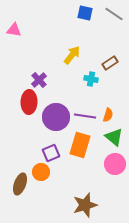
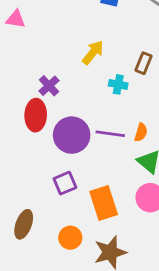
brown rectangle: (110, 63) -> (144, 63), turned -35
orange rectangle: (80, 145) -> (104, 203), moved, turned -35
orange circle: (41, 172) -> (70, 238), moved

